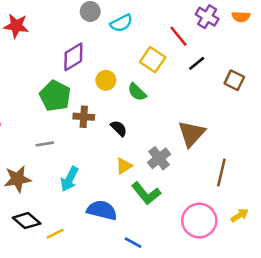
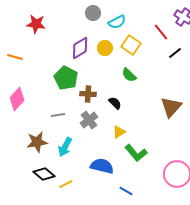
yellow square: (153, 60) -> (131, 45), moved
yellow circle: (106, 80) -> (105, 48), moved
gray cross: (159, 158) -> (89, 120), moved
cyan arrow: (69, 179) -> (65, 147), moved

